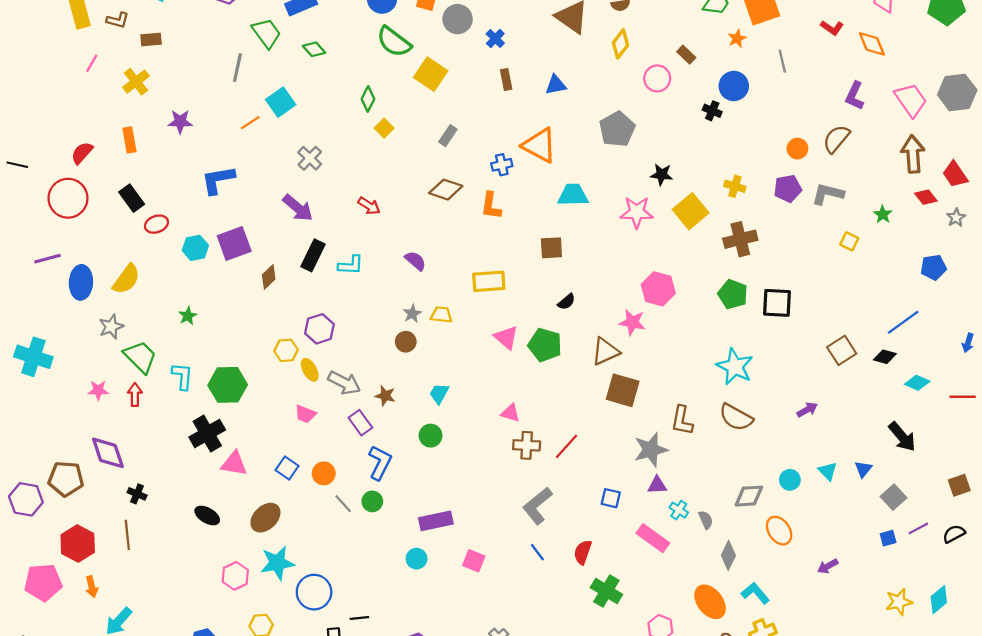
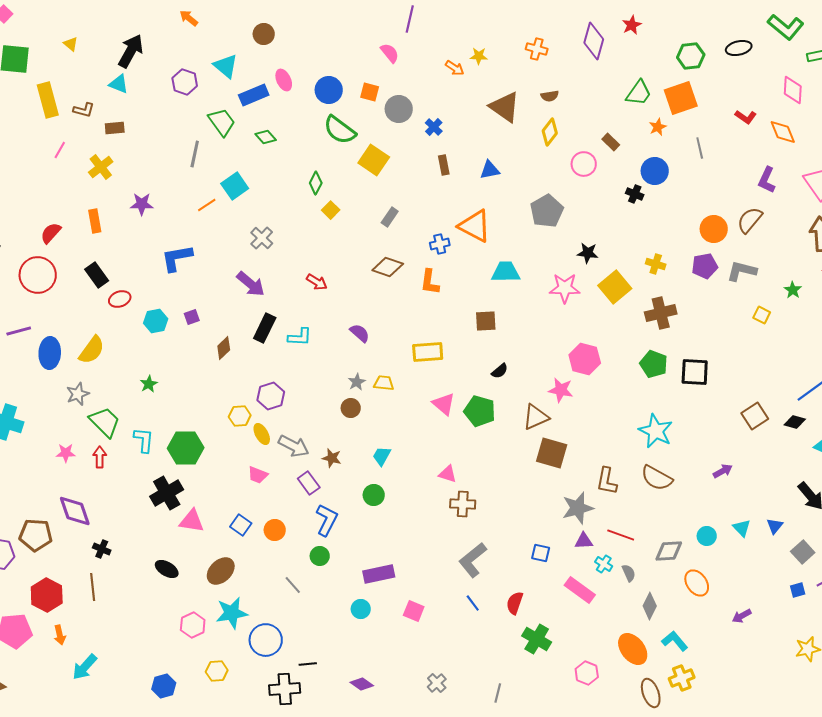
orange circle: (797, 149) -> (714, 229), size x1.4
purple square: (234, 244) -> (192, 317), size x0.5
red line: (567, 446) -> (621, 535), moved, turned 68
gray line: (343, 504) -> (293, 585), moved

